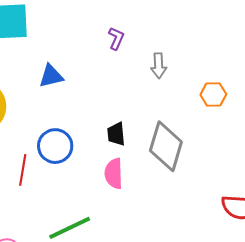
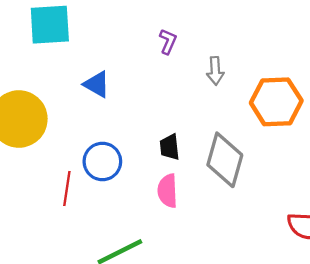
blue triangle: (51, 76) -> (97, 84), turned 44
orange hexagon: (213, 95) -> (276, 102), size x1.8

